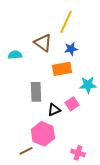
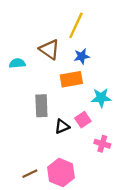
pink hexagon: (43, 134) -> (61, 172), moved
pink cross: (78, 153) -> (102, 144), moved

